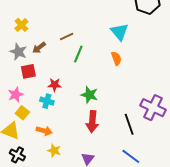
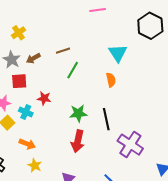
green star: (89, 95) -> (78, 113), turned -30
cyan cross: (47, 101) -> (26, 112), moved
purple cross: (153, 108) -> (130, 145), moved
black line: (129, 124) -> (106, 119), moved

